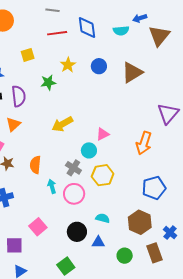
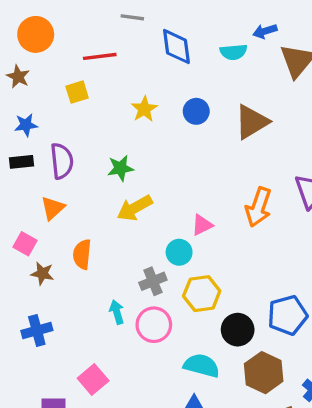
gray line: (53, 10) -> (132, 17), moved
red line: (57, 33) -> (100, 56), moved
green star: (48, 82) -> (120, 168), moved
orange arrow: (144, 143) -> (258, 207), moved
orange semicircle: (35, 165) -> (82, 254), moved
gray cross: (73, 168) -> (153, 281), turned 35
cyan semicircle: (103, 218) -> (202, 366), size x1.5
black circle: (77, 232) -> (238, 330), moved

